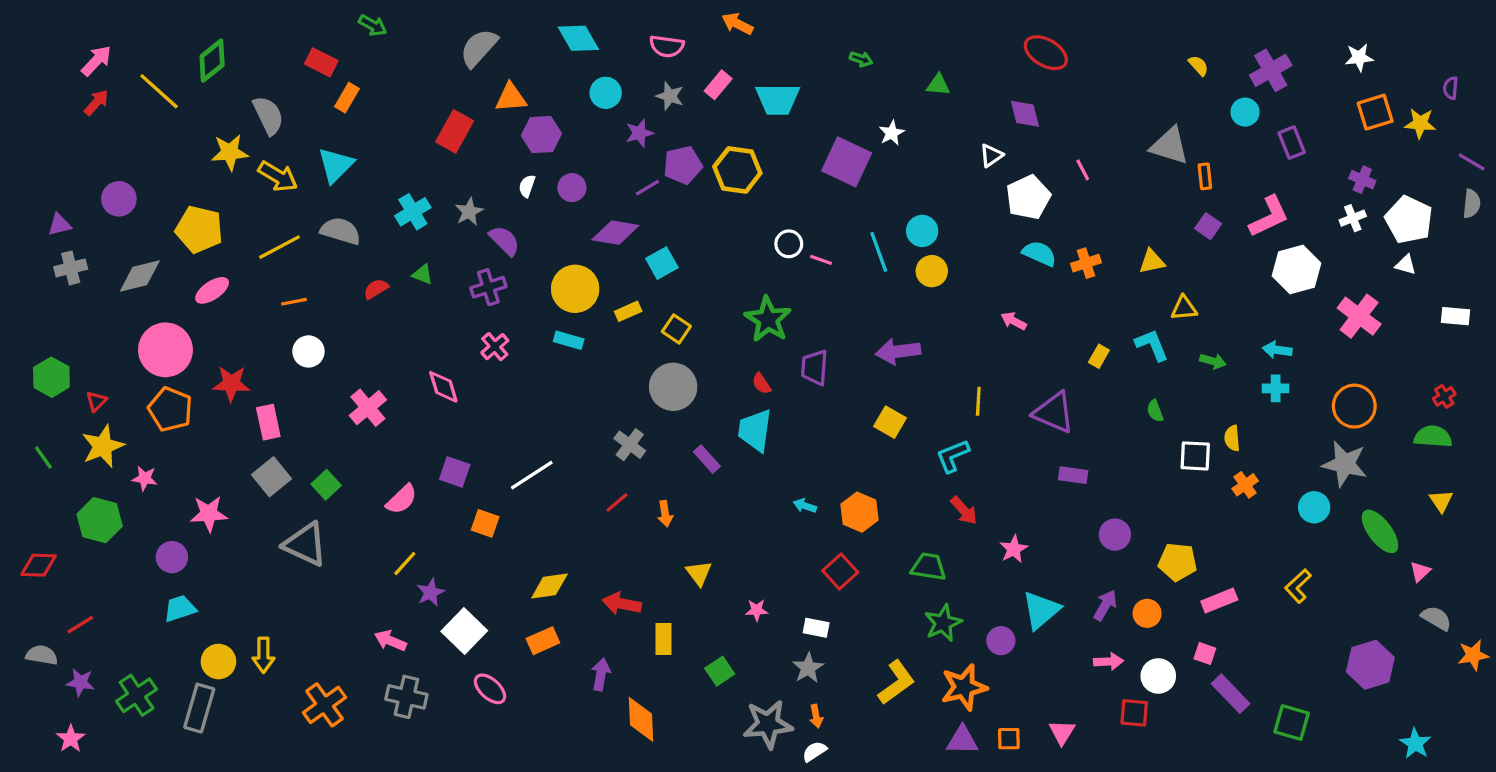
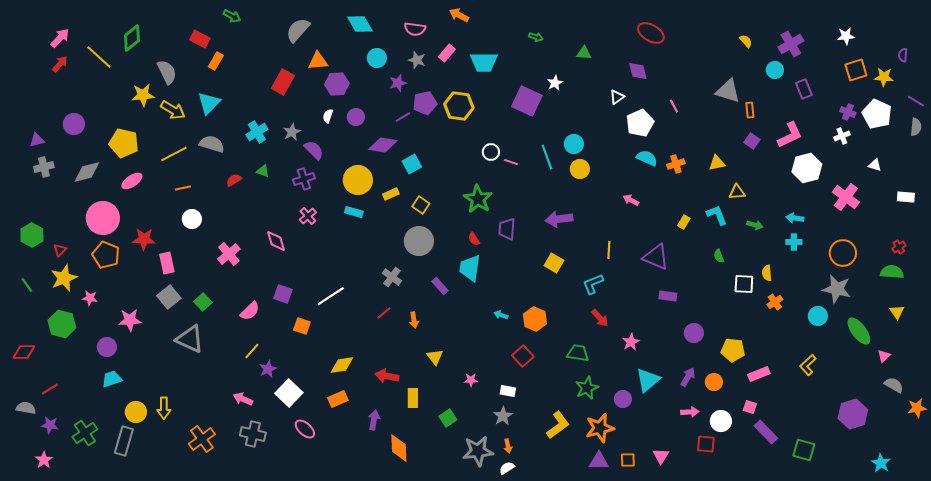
white pentagon: (1409, 220) -> (877, 114), moved

